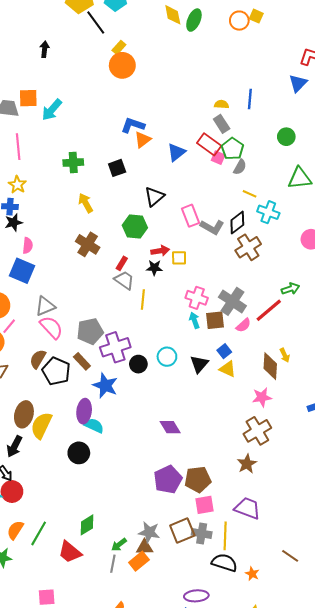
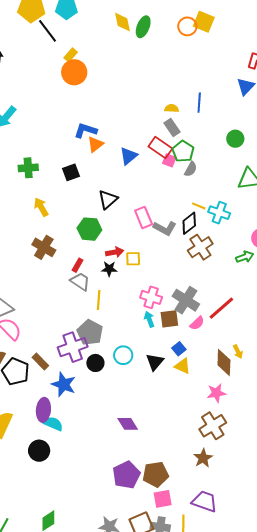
yellow square: (256, 16) -> (204, 22), size x1.5
yellow line: (250, 194) -> (199, 206), moved
green arrow: (290, 289) -> (245, 257), moved
gray pentagon: (90, 331) -> (90, 332), moved, turned -30

